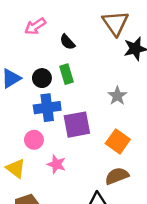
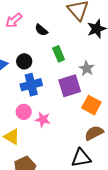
green rectangle: (67, 74) -> (59, 54), moved
purple square: (77, 125) -> (70, 86), moved
pink star: (56, 164) -> (43, 119), moved

